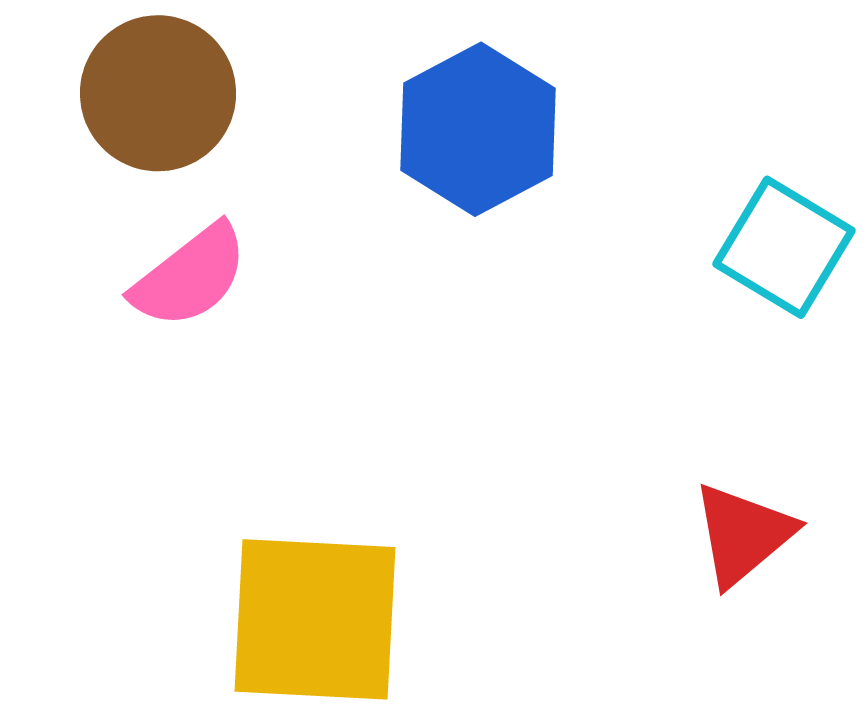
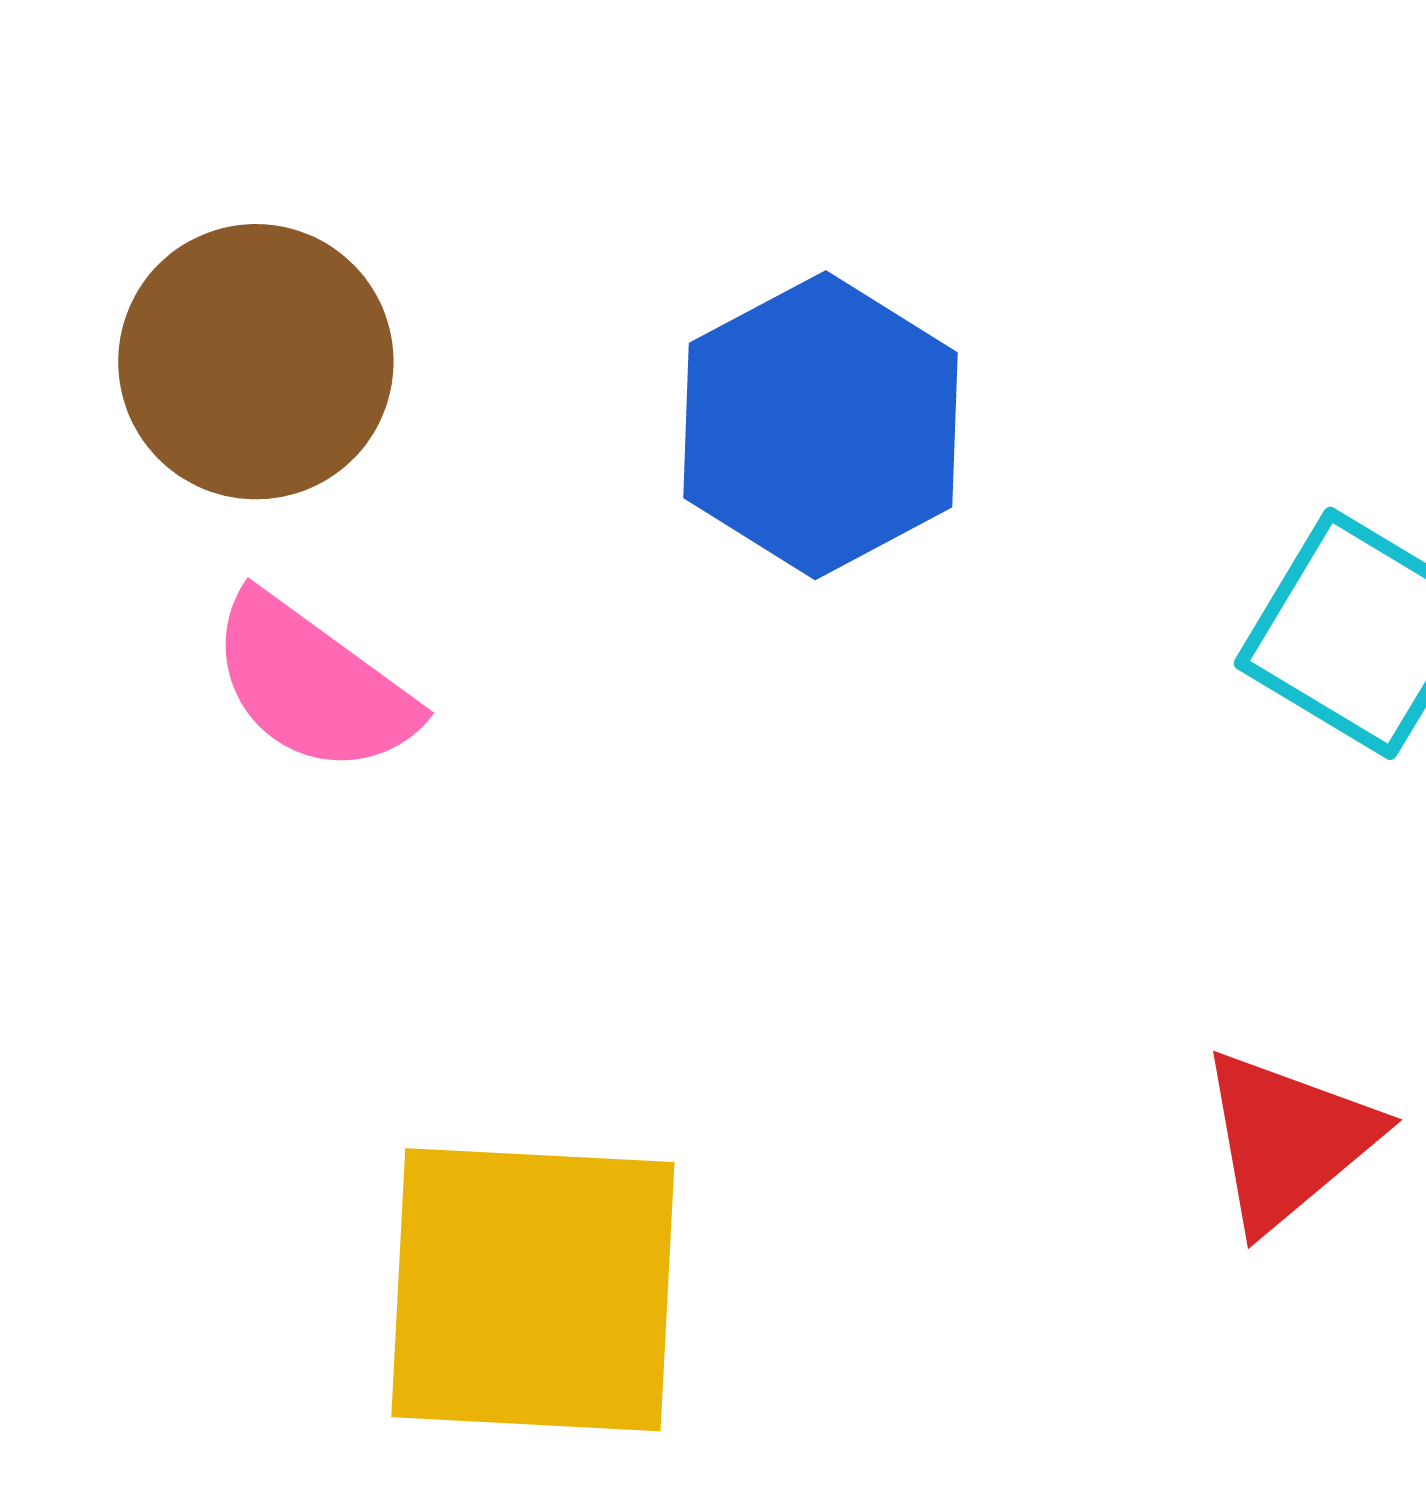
pink semicircle: (190, 276) -> (312, 685), turned 74

